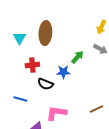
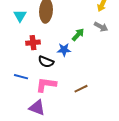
brown line: (96, 109) -> (81, 89), moved
pink L-shape: (56, 113) -> (46, 85), moved

